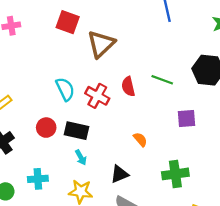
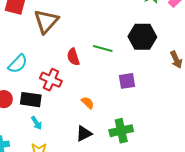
cyan semicircle: (65, 89) -> (18, 64), turned 75
red cross: (97, 96) -> (51, 80), moved
black triangle: (119, 174) -> (84, 134), moved

